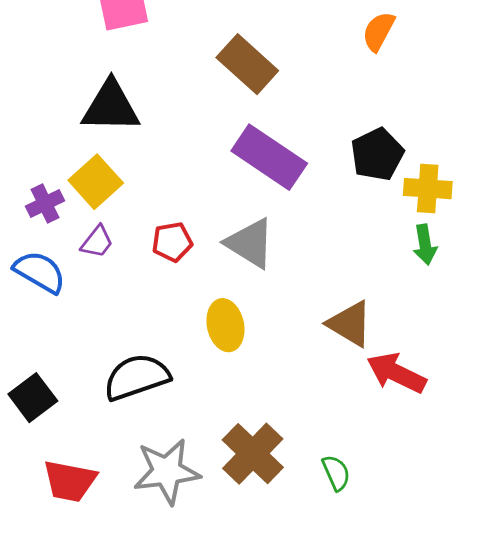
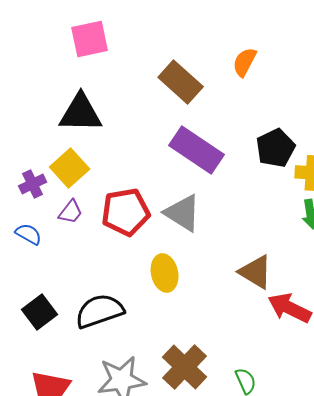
orange semicircle: (379, 31) -> (245, 62), moved
red pentagon: (172, 242) -> (126, 212), size x1.6
blue semicircle: (40, 272) -> (29, 234), size x0.7
black square: (33, 398) -> (40, 312), moved

